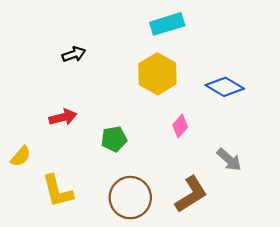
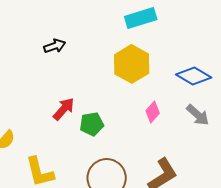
red arrow: (63, 117) -> (64, 109), moved, turned -35
gray arrow: (229, 160) -> (198, 115), moved

